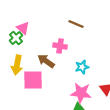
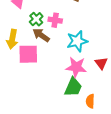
green cross: (16, 38) -> (36, 19), moved
cyan star: (82, 67) -> (77, 41), size x1.5

